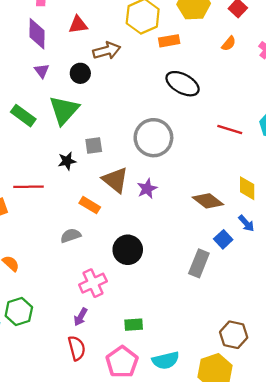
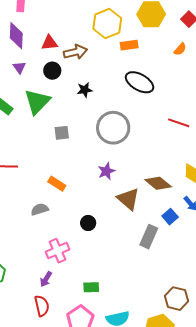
red triangle: (78, 25) -> (50, 43), moved
black star: (67, 161) -> (85, 90), moved
brown triangle: (115, 180) -> (128, 199), moved
black circle: (128, 250) -> (88, 223), size x0.6

